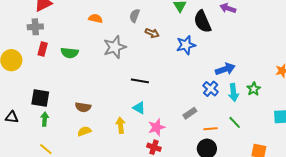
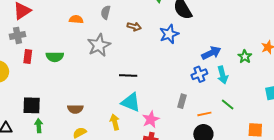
gray semicircle: (135, 16) -> (106, 12), moved
blue cross: (211, 89) -> (199, 74), turned 35
green star: (254, 89) -> (245, 57), moved
cyan triangle: (139, 108) -> (131, 102), size x1.5
gray rectangle: (190, 113) -> (182, 101), turned -32

